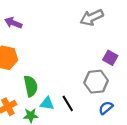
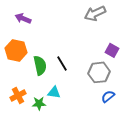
green semicircle: (31, 86) -> (40, 65), moved
black line: (68, 103) -> (62, 63), moved

